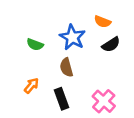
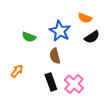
orange arrow: (31, 86) -> (17, 71), moved
pink cross: (104, 101) -> (74, 84), moved

